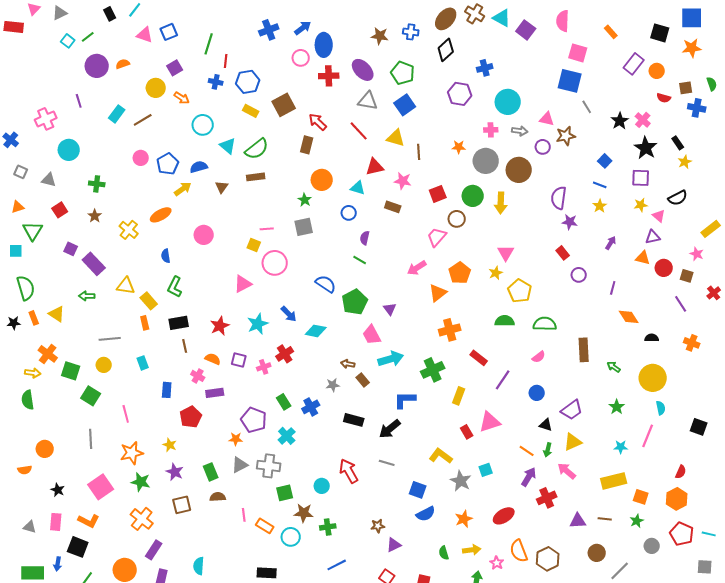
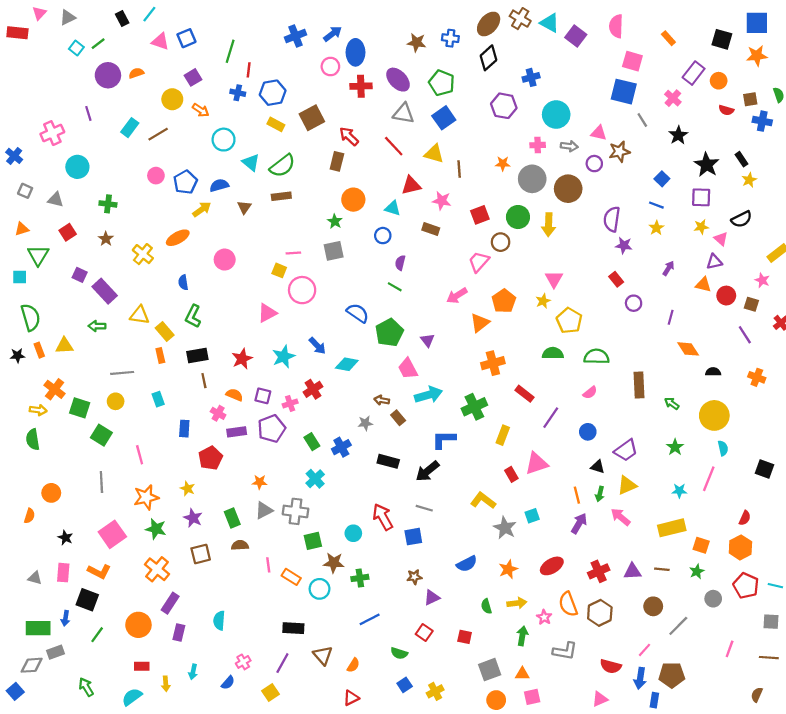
pink cross: (643, 120) -> (673, 98), moved
yellow triangle: (57, 314) -> (64, 346), turned -36
purple pentagon: (254, 420) -> (272, 429), moved, turned 30
orange line: (527, 451) -> (577, 495), turned 42
orange semicircle: (25, 470) -> (29, 516), turned -64
blue square: (418, 490) -> (413, 537), moved, turned -30
red cross: (547, 498) -> (599, 571), moved

